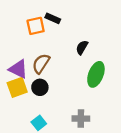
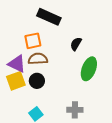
black rectangle: (53, 18) -> (49, 17), size x1.6
orange square: (36, 26) -> (33, 41), moved
brown semicircle: (41, 64) -> (38, 59), turned 54

